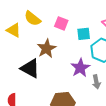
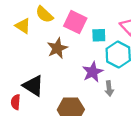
pink square: (61, 23) -> (75, 22), size x1.5
black triangle: (30, 68) -> (33, 86), moved

